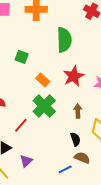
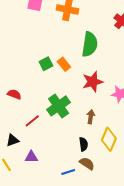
green square: (22, 57) -> (46, 64), moved, turned 32
orange rectangle: (43, 80) -> (64, 64), moved
purple triangle: (26, 161) -> (31, 157), turned 32

